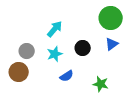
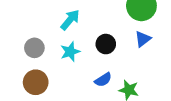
brown circle: (19, 72) -> (36, 82), moved
blue semicircle: (67, 76) -> (103, 80), moved

